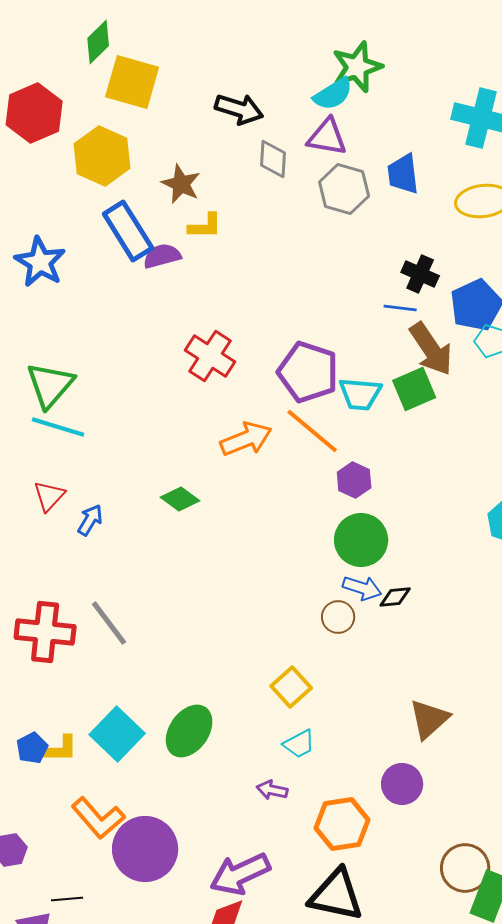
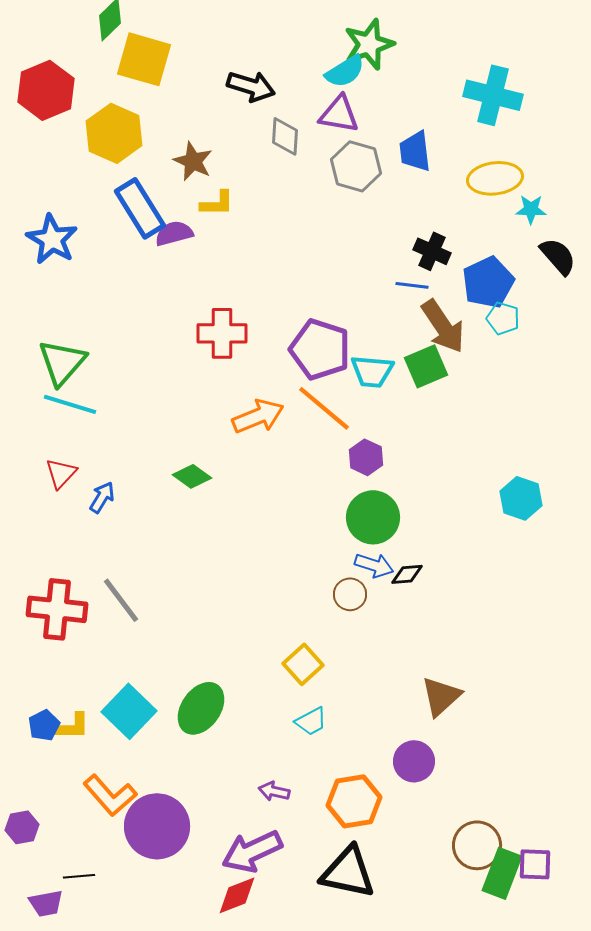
red cross: (210, 356) -> (222, 333), turned -33
purple arrow: (272, 790) -> (274, 791), moved

